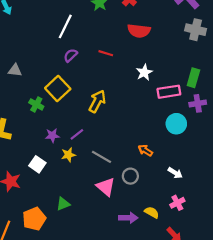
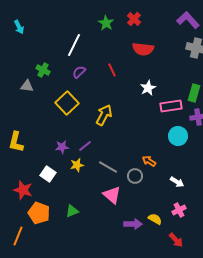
red line: (106, 53) -> (112, 70), turned 48
green cross: (36, 104) -> (43, 70), moved
gray circle: (130, 176) -> (135, 176), moved
orange pentagon: (34, 219) -> (39, 213), moved, turned -30

